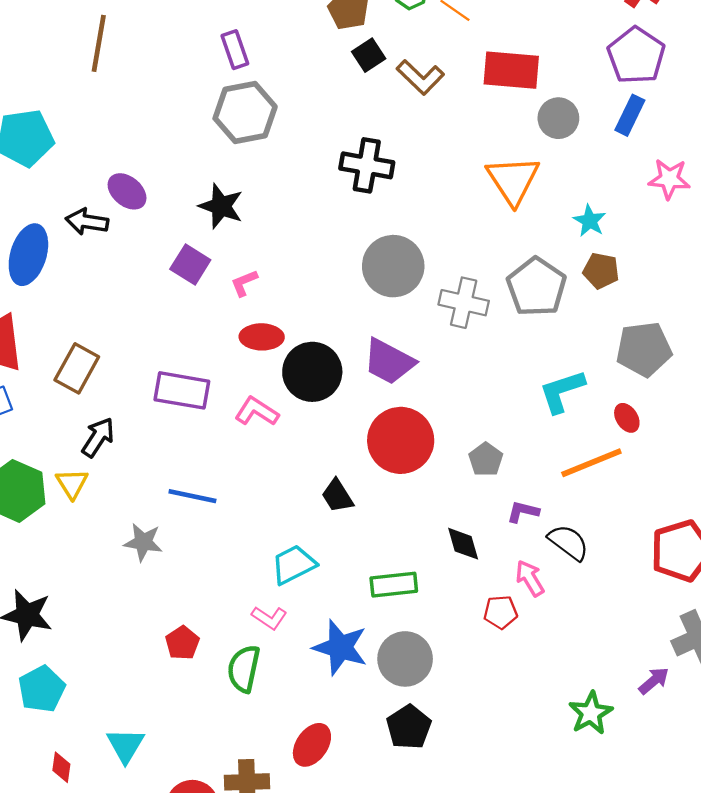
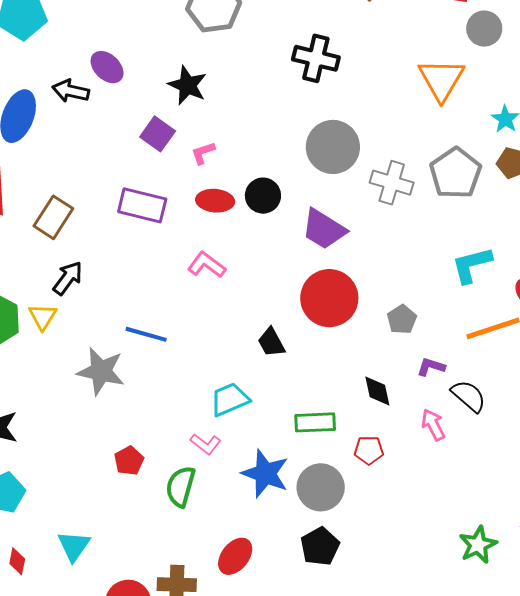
black circle: (312, 372) -> (263, 196), moved, size x0.7
purple rectangle: (182, 390) -> (142, 205), moved
gray star: (143, 542) -> (101, 371), size x1.4
red pentagon: (501, 612) -> (369, 450), moved

